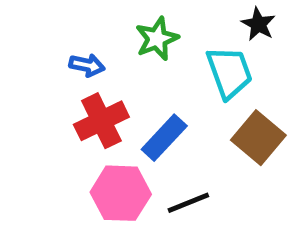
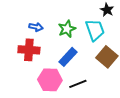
green star: (157, 39) -> (67, 29), moved
red cross: (101, 121) -> (29, 50), moved, turned 30

